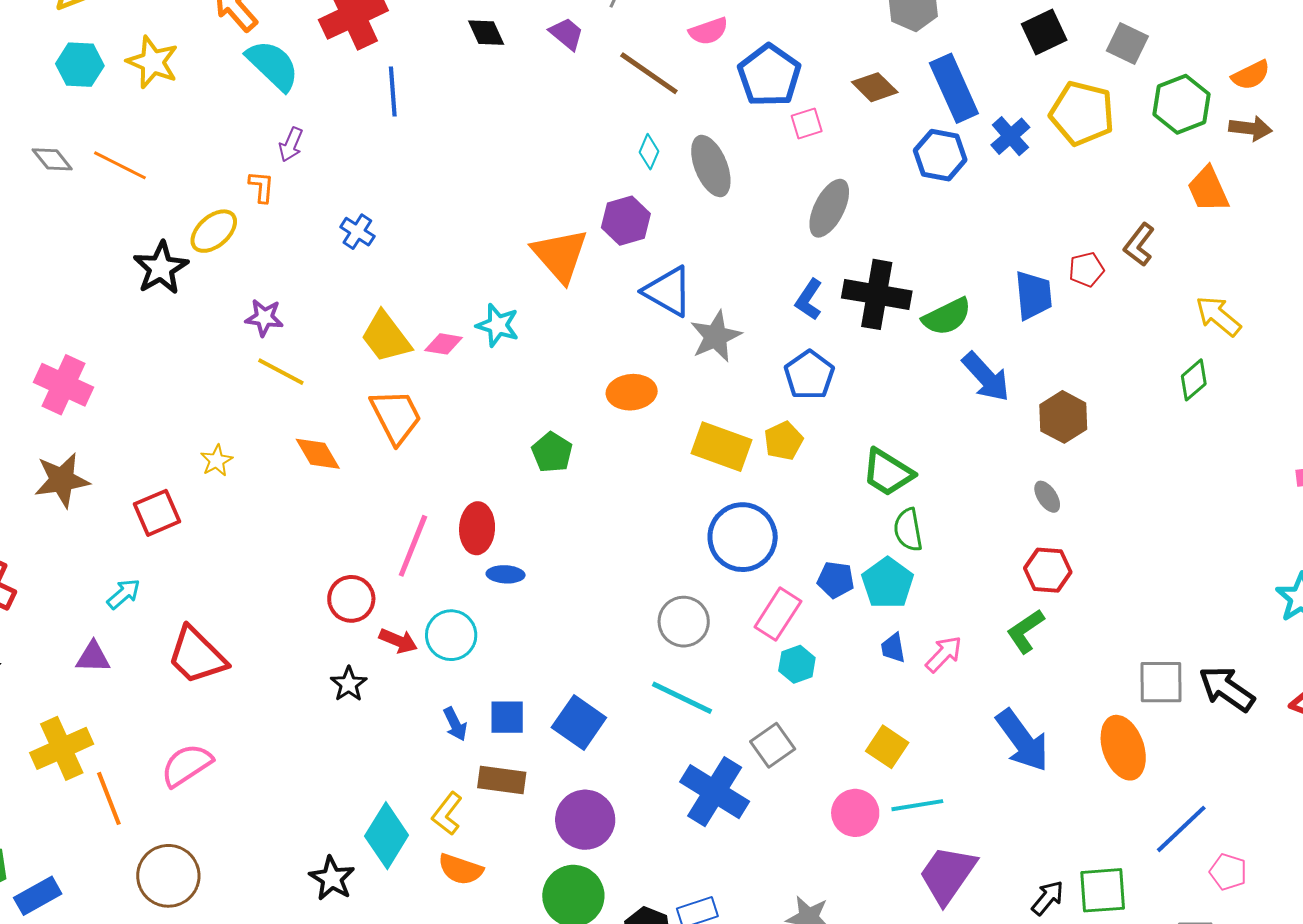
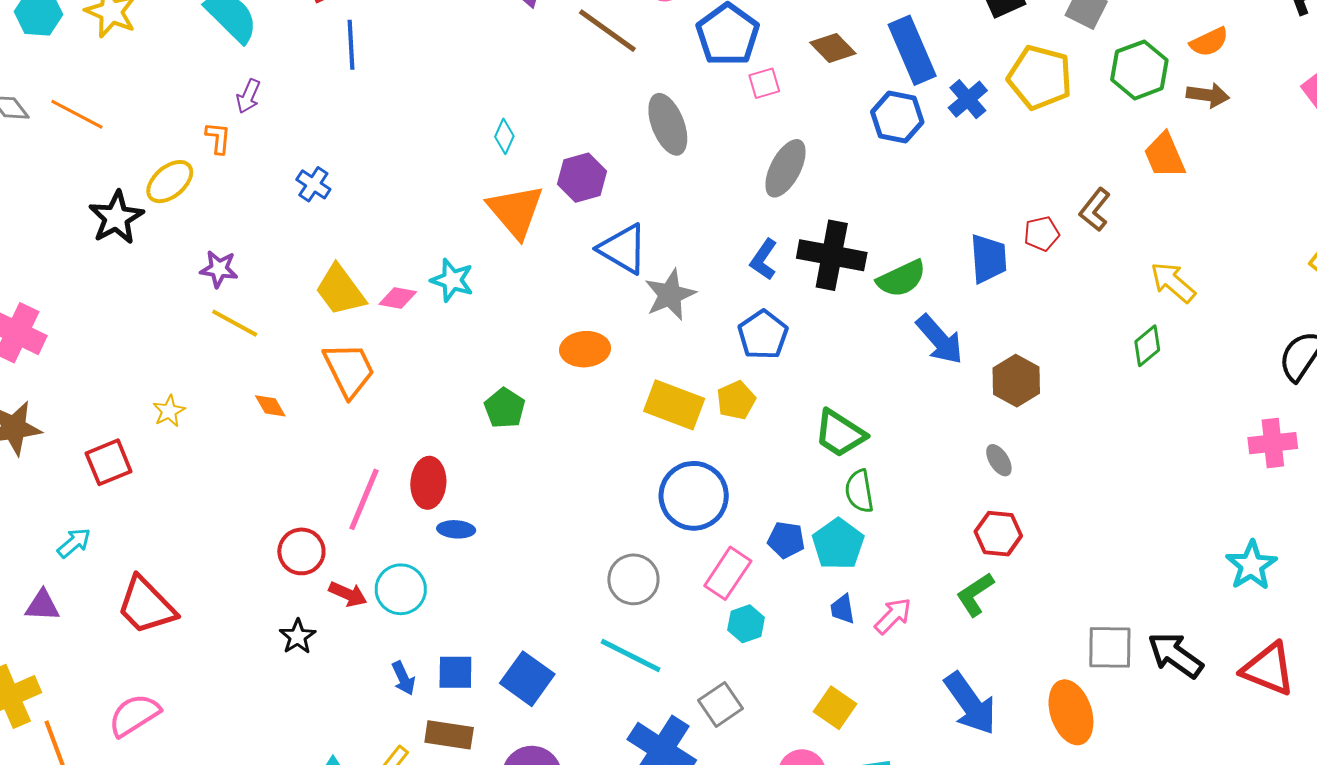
cyan diamond: (649, 152) -> (504, 136), moved
orange diamond: (318, 454) -> (270, 406), size x0.7

